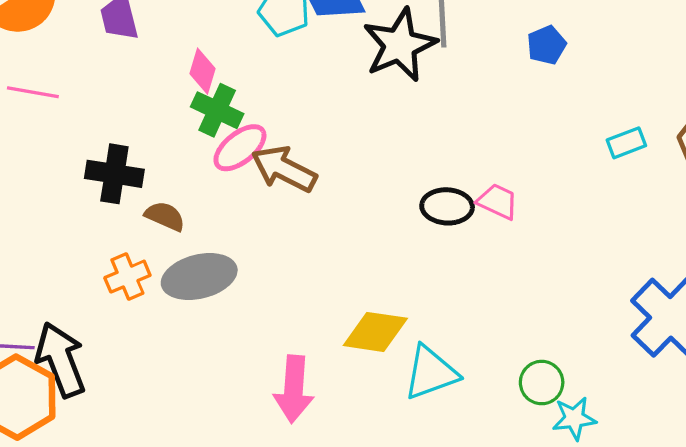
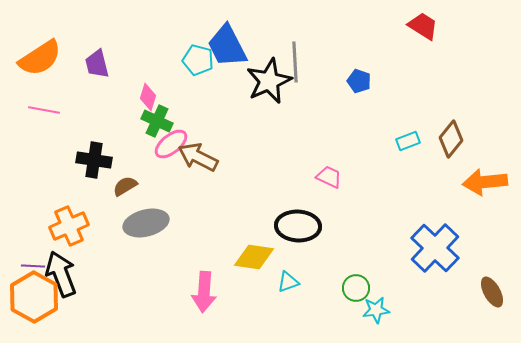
blue pentagon: (546, 45) -> (359, 81), turned -30
black ellipse: (447, 206) -> (298, 226), moved, size x1.4
brown semicircle: (165, 216) -> (125, 186), turned -55
orange cross: (127, 277) -> (69, 226), moved, size x1.4
cyan triangle: (431, 373) -> (288, 282), size x0.6

